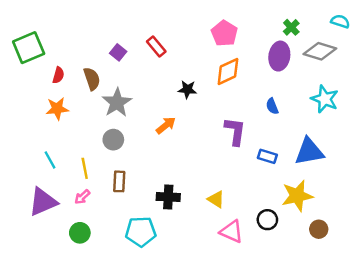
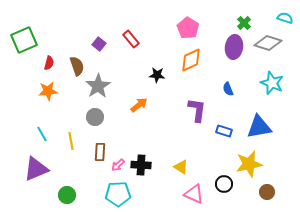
pink arrow: (82, 197) -> (118, 165), moved

